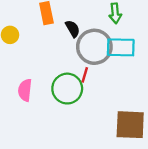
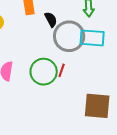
red line: (85, 75) -> (62, 70), moved

